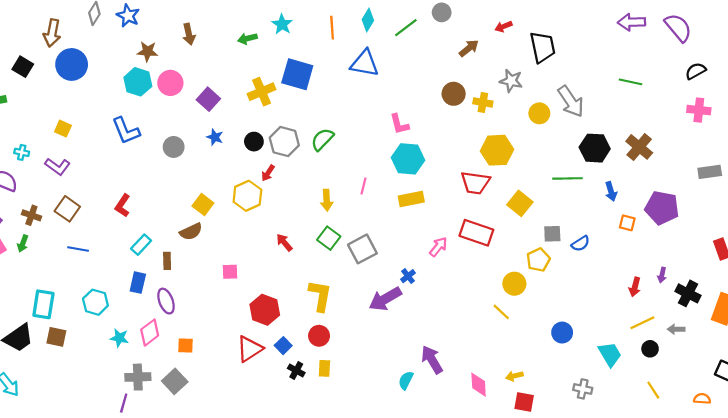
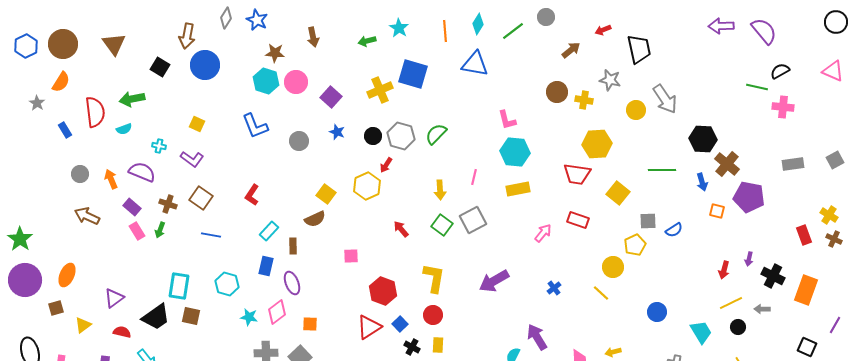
green line: (630, 82) -> (757, 87), moved
brown cross: (639, 147) -> (727, 164), moved
black hexagon: (595, 148) -> (703, 139), moved
red rectangle: (476, 233) -> (578, 220), size x0.7
gray square: (362, 249) -> (473, 220), moved
blue cross: (408, 276) -> (554, 288), moved

